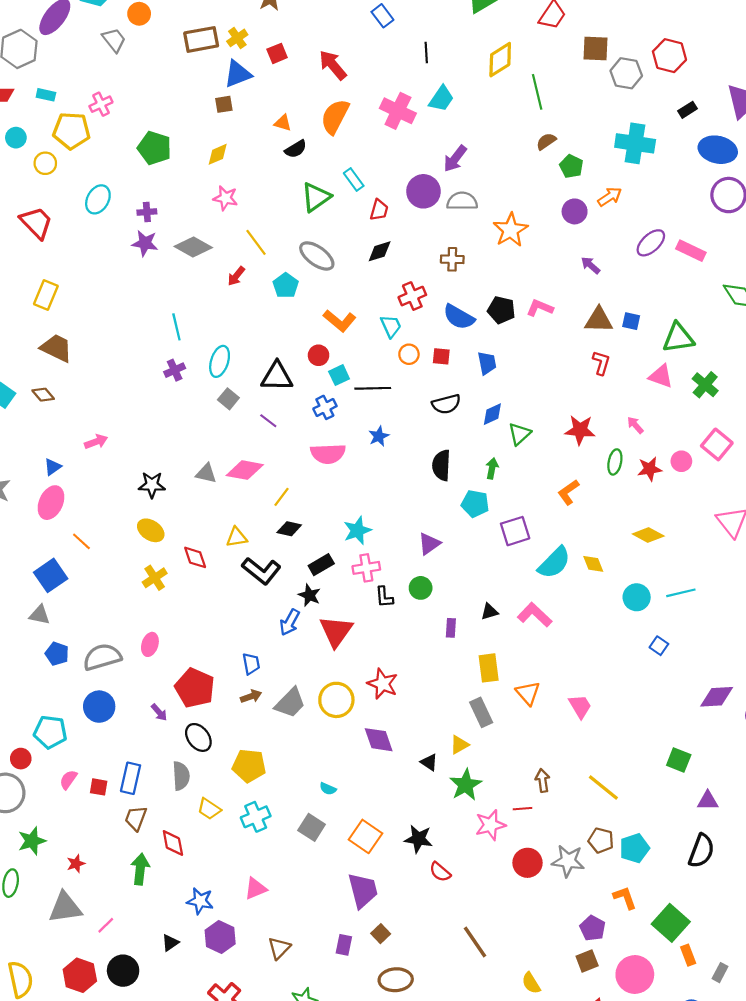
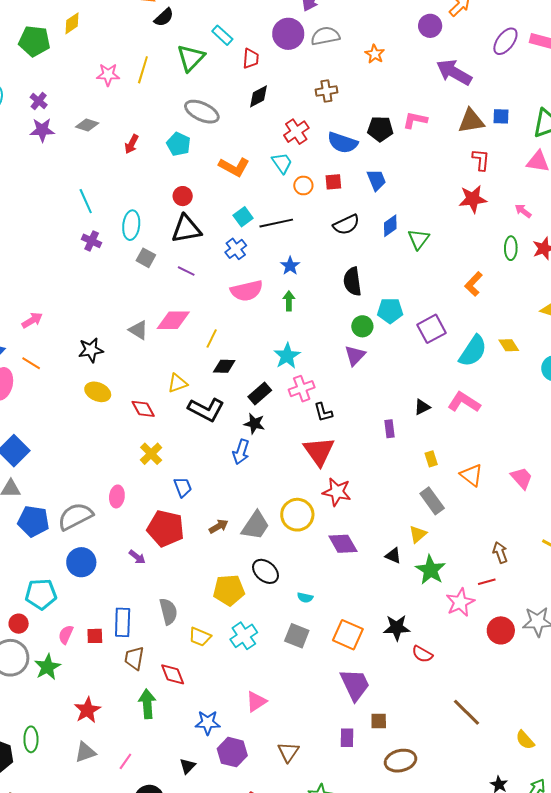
yellow diamond: (218, 154) -> (72, 23), moved
purple cross: (147, 212) -> (39, 101), turned -36
orange star: (511, 230) -> (375, 54), size x0.6
yellow line: (256, 242) -> (143, 70), moved, turned 64
gray diamond: (193, 247) -> (87, 125), size x0.7
purple arrow: (590, 265) -> (454, 72), size x1.8
red circle: (319, 355) -> (183, 196), moved
purple cross: (175, 370) -> (92, 241), turned -30
red star: (580, 430) -> (473, 199), moved
green arrow: (492, 468) -> (289, 301), moved
gray triangle: (206, 473) -> (138, 330), turned 30
orange line: (81, 541) -> (31, 363), moved
yellow cross: (155, 578) -> (151, 454), moved
green circle: (421, 588) -> (362, 326), moved
red triangle: (336, 631) -> (319, 451), moved
blue pentagon: (57, 654) -> (33, 521), size x1.4
blue trapezoid: (251, 664) -> (183, 487), moved
yellow rectangle: (489, 668) -> (431, 459), size x0.6
black ellipse: (198, 737) -> (266, 571), moved
green star: (32, 841) -> (47, 667), moved
red star: (76, 864) -> (87, 710), size x1.5
gray triangle: (65, 908) -> (85, 752), size x0.7
brown square: (381, 934) -> (379, 721), turned -36

